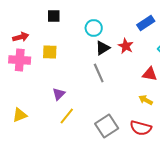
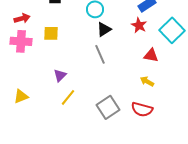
red star: (126, 46) -> (139, 25), moved

